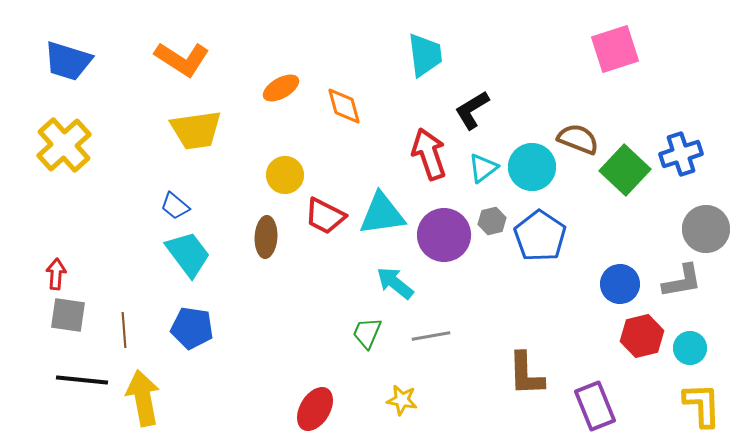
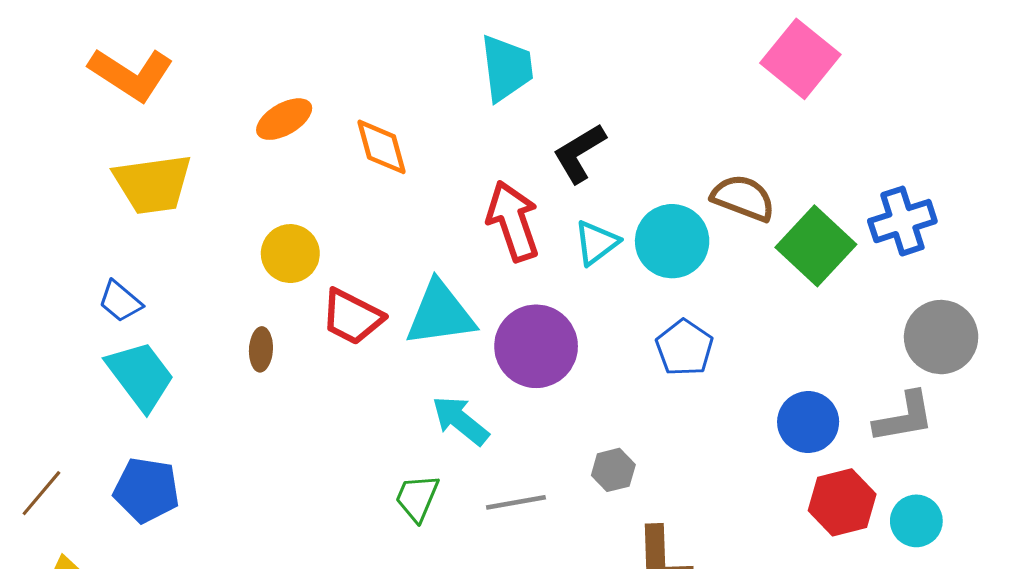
pink square: (615, 49) -> (800, 59), turned -33
gray hexagon: (492, 221) -> (613, 470), moved
blue pentagon: (540, 236) -> (684, 348), size x0.7
brown ellipse: (266, 237) -> (261, 349), size x0.7
brown line: (124, 330) -> (41, 493), turned 44

